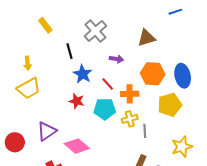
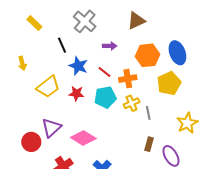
yellow trapezoid: (29, 88) -> (48, 87), moved
red circle: (15, 142) -> (31, 142), moved

